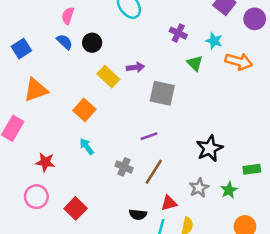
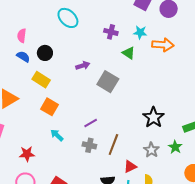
yellow rectangle: (108, 77) -> (41, 80), moved
gray square: (162, 93) -> (108, 82), turned 30
purple line: (149, 136) -> (91, 123), moved

